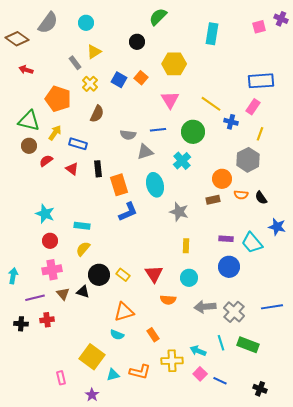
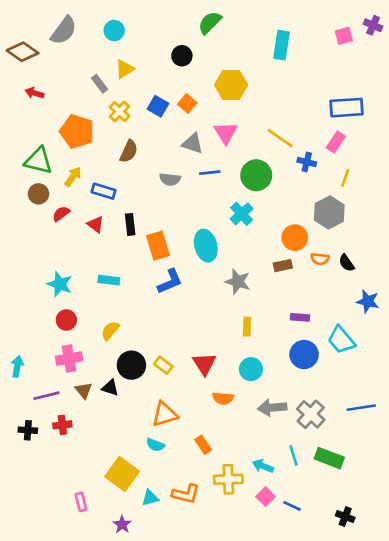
gray triangle: (145, 152) -> (193, 143), moved, turned 36
cyan rectangle: (82, 226) -> (109, 280), moved
cyan trapezoid: (252, 243) -> (341, 340), moved

